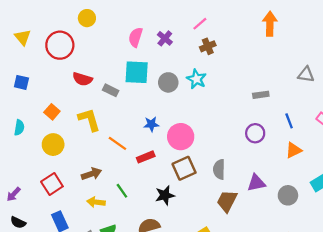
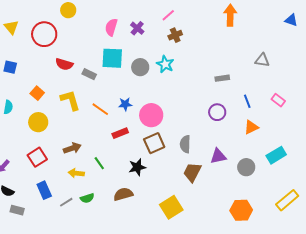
orange line: (117, 143) -> (100, 109), moved

